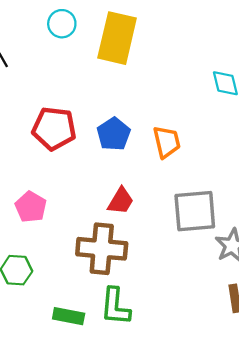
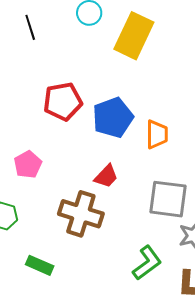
red pentagon: (54, 128) -> (63, 101), turned -30
blue pentagon: (114, 134) -> (113, 118), size x1.4
green L-shape: (115, 306) -> (147, 263), moved, turned -144

